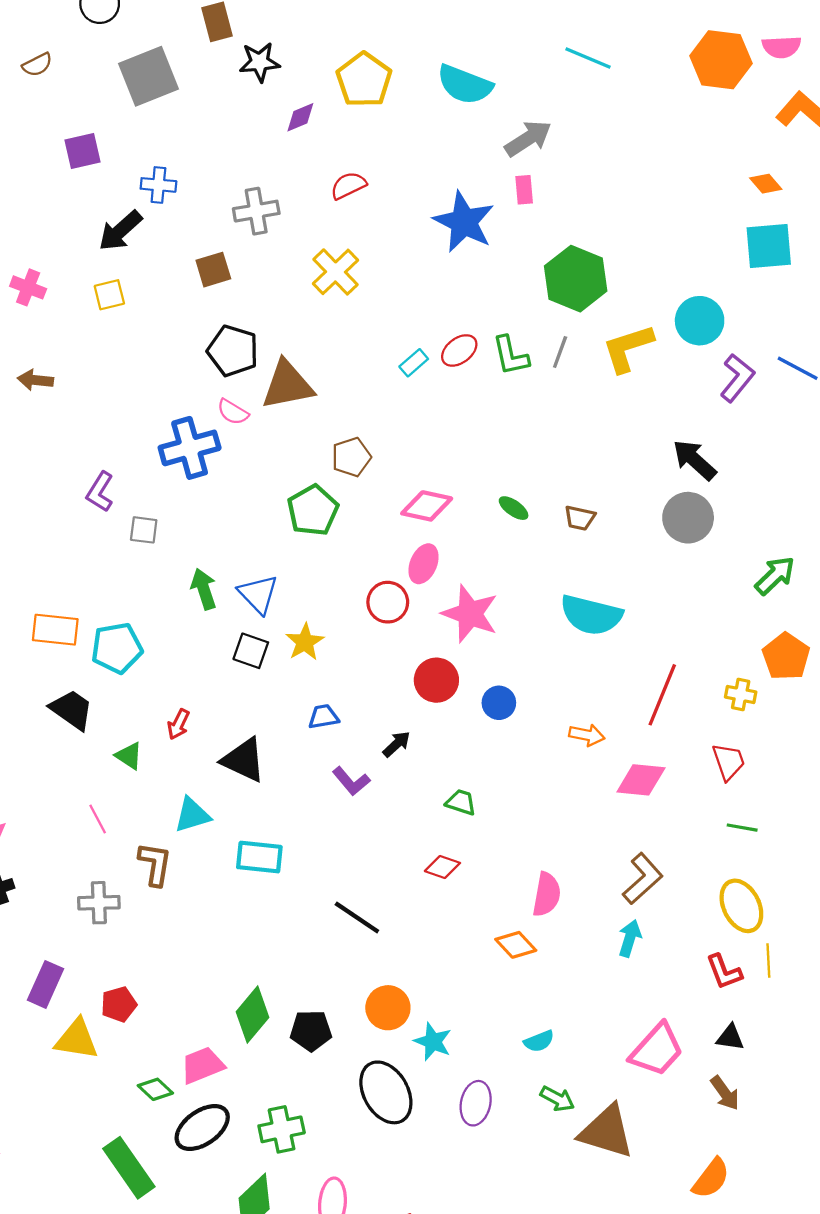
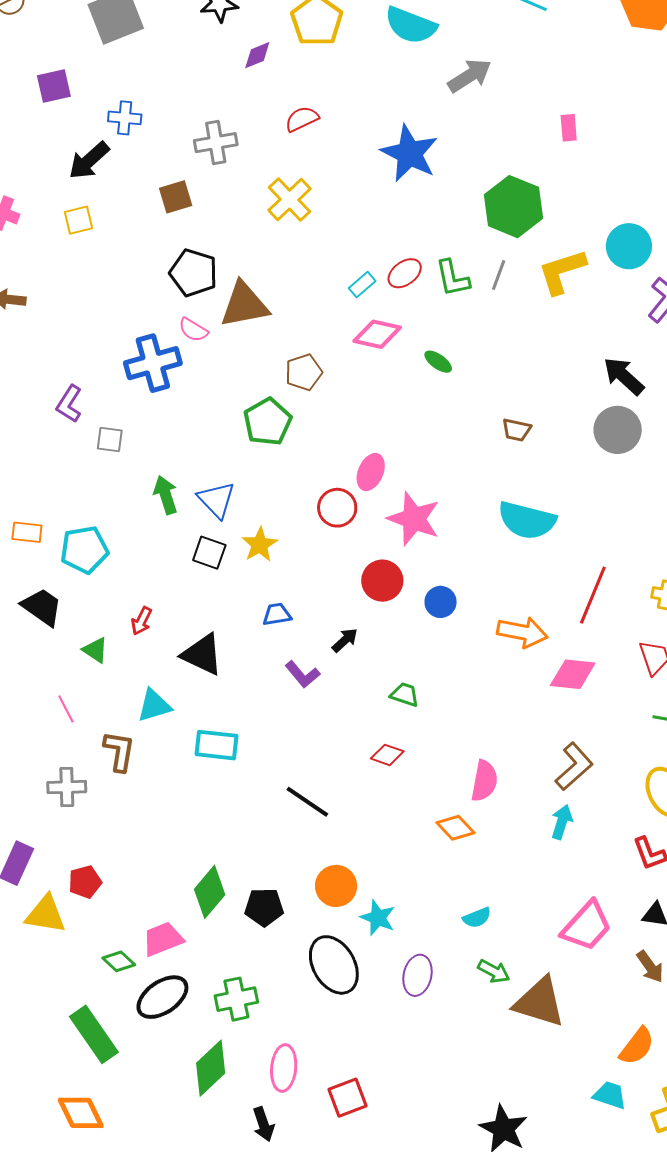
pink rectangle: (524, 190) -> (569, 128), moved
pink diamond: (427, 506) -> (377, 334), moved
green ellipse: (514, 508) -> (438, 362), moved
orange rectangle: (55, 630) -> (27, 532), size x0.7
orange arrow: (587, 735) -> (522, 632), size x1.5

